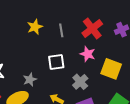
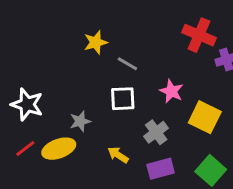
red cross: (92, 28) -> (199, 35), moved, turned -35
gray line: (61, 30) -> (127, 64), moved, turned -56

